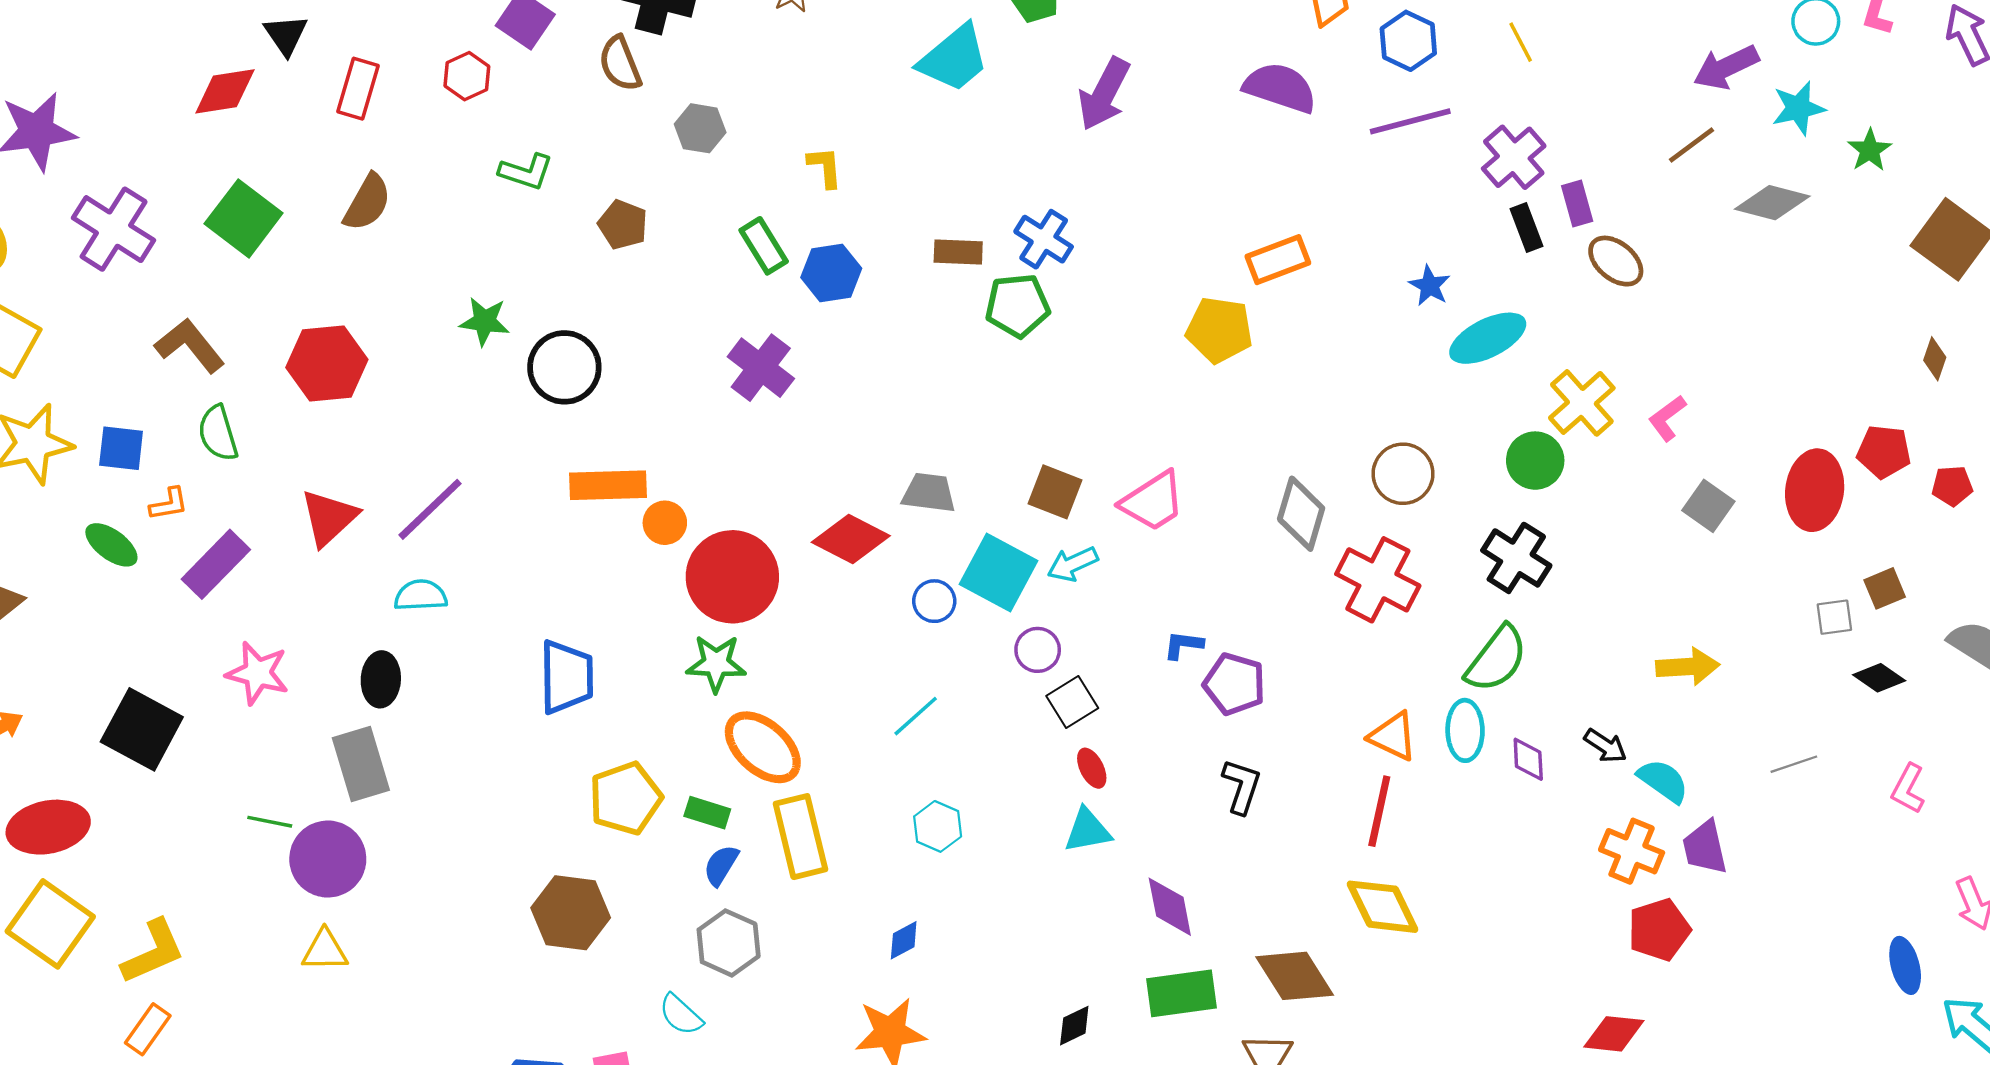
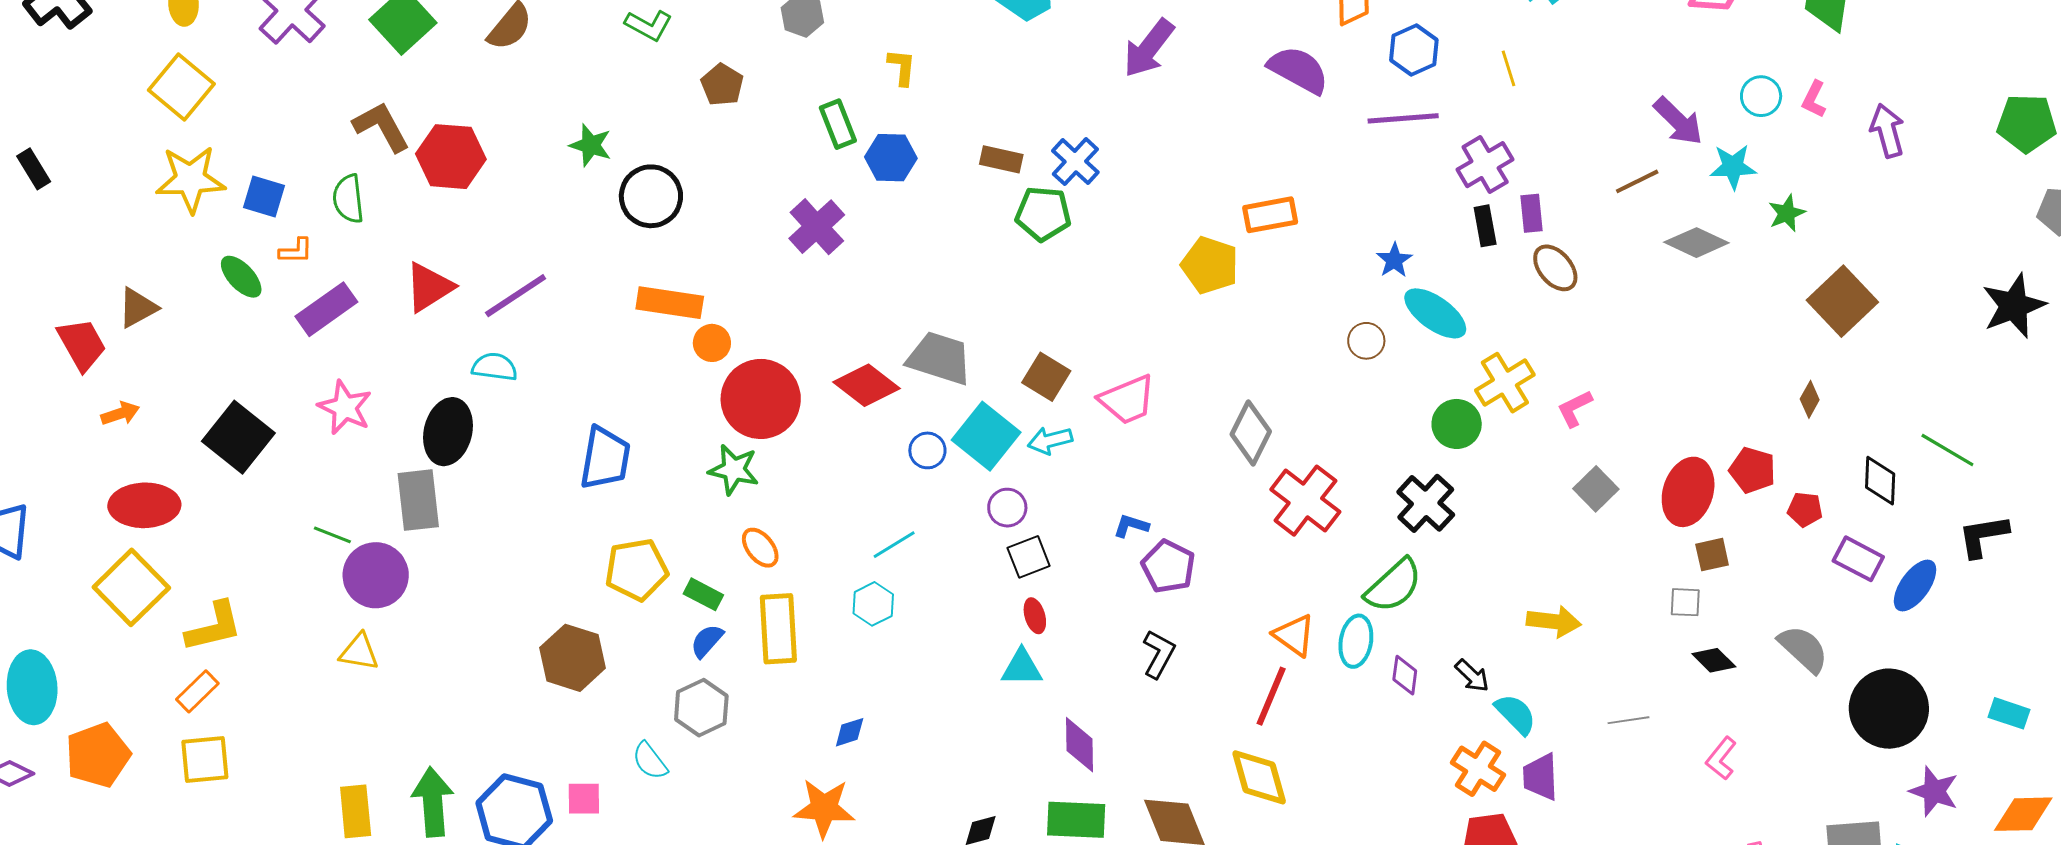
purple arrow: (1726, 67) -> (1678, 121), turned -120
cyan ellipse: (1488, 338) -> (1435, 313), turned 52
brown L-shape: (190, 346) -> (381, 127), moved
brown circle: (1403, 474) -> (1366, 341), moved, size x0.7
gray trapezoid: (929, 493) -> (940, 358), size x1.4
brown square: (1885, 588) -> (1712, 555), moved
black ellipse: (381, 679) -> (448, 432), size x1.4
orange ellipse: (763, 747) -> (760, 548), size x0.6
cyan hexagon: (938, 826) -> (873, 604), moved

